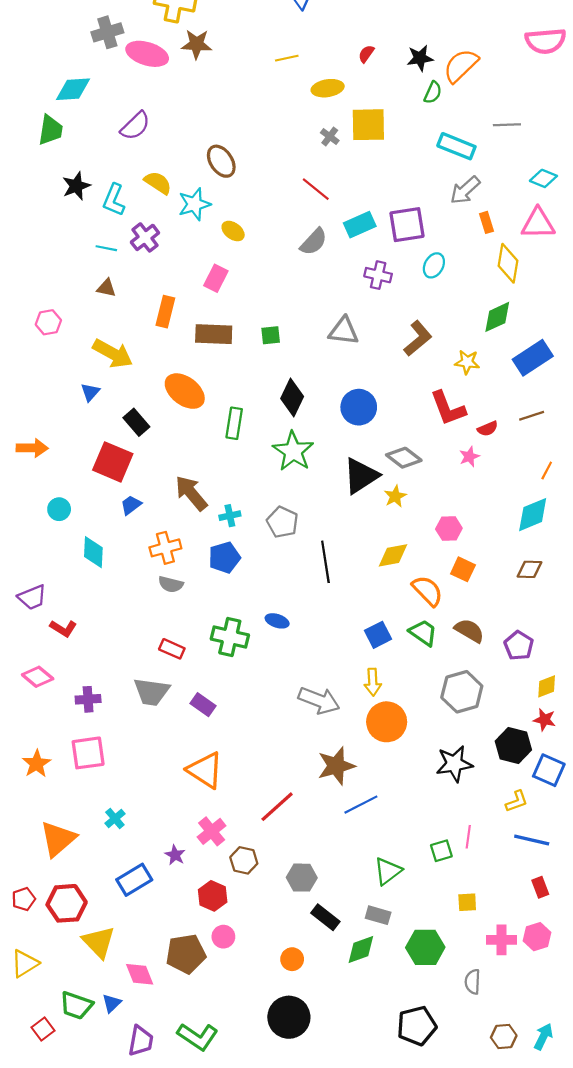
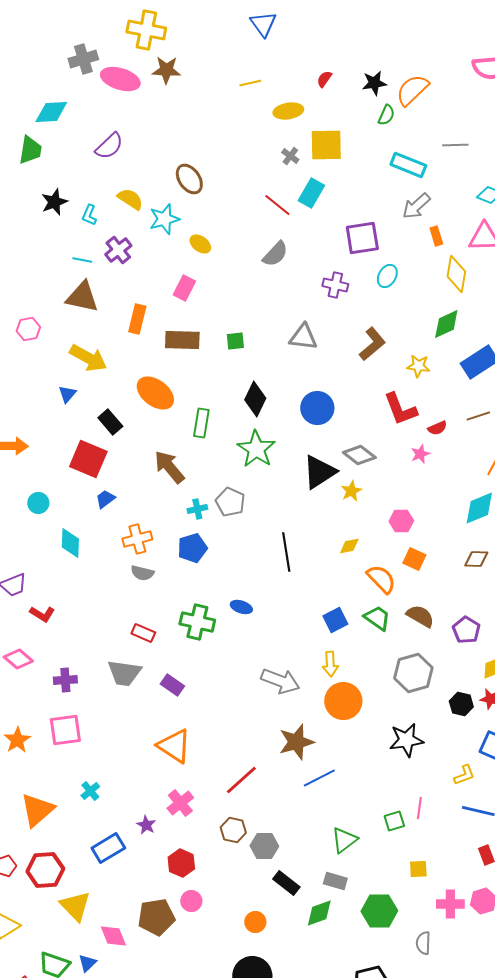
cyan L-shape: (114, 200) -> (89, 215), size x0.7
cyan rectangle: (360, 225) -> (311, 193), moved, turned -36
brown triangle: (106, 288) -> (82, 297), size x1.8
brown arrow: (191, 493) -> (169, 467), moved
gray pentagon: (282, 522) -> (230, 502), moved
yellow diamond: (393, 555) -> (349, 546), size x0.7
black hexagon: (513, 745) -> (461, 704), moved, size x0.7
brown hexagon: (244, 860) -> (233, 830), moved

